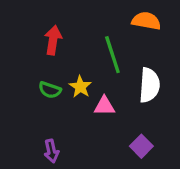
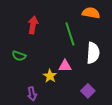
yellow star: (80, 87) -> (50, 76), moved
green semicircle: (50, 90) -> (19, 56), moved

